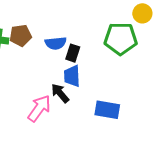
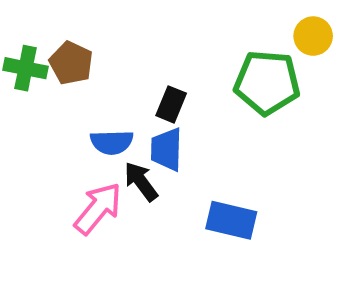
brown pentagon: (21, 35) -> (71, 63), turned 30
blue semicircle: (56, 43) -> (112, 142), moved

